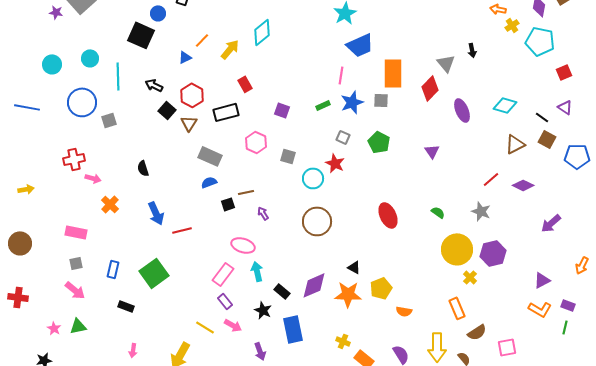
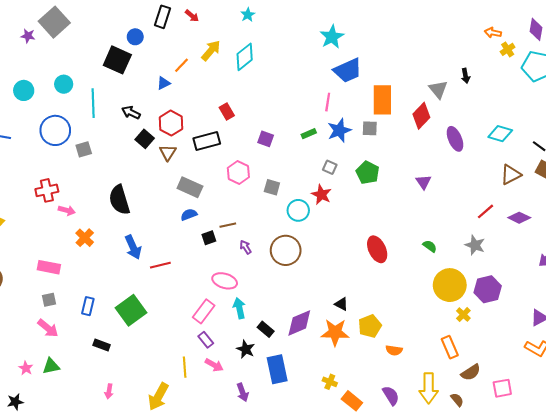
yellow arrow: (230, 49) -> (211, 50), moved
black semicircle: (143, 168) -> (119, 200), size x1.8
brown circle: (317, 221) -> (286, 250), moved
yellow line: (205, 327) -> (185, 367), turned 54

